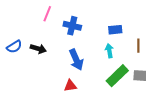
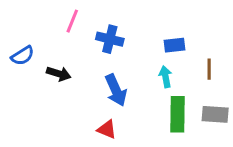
blue semicircle: (14, 47) -> (23, 56), moved
green rectangle: (117, 76) -> (178, 114), turned -45
red triangle: (70, 86) -> (107, 129), turned 32

